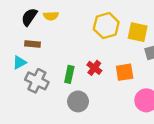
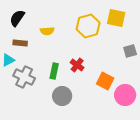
yellow semicircle: (51, 16) -> (47, 31), moved
yellow square: (138, 32) -> (116, 18), moved
orange square: (125, 72) -> (105, 81), moved, turned 36

